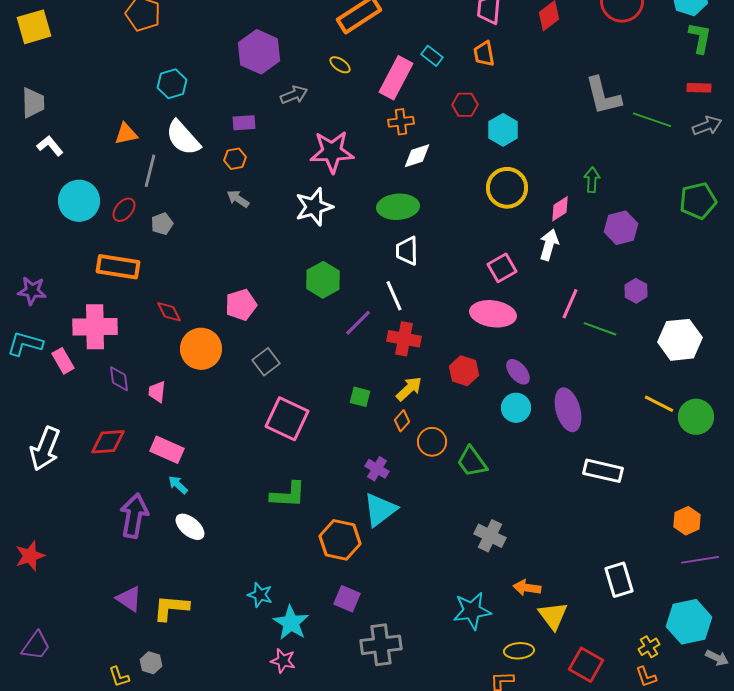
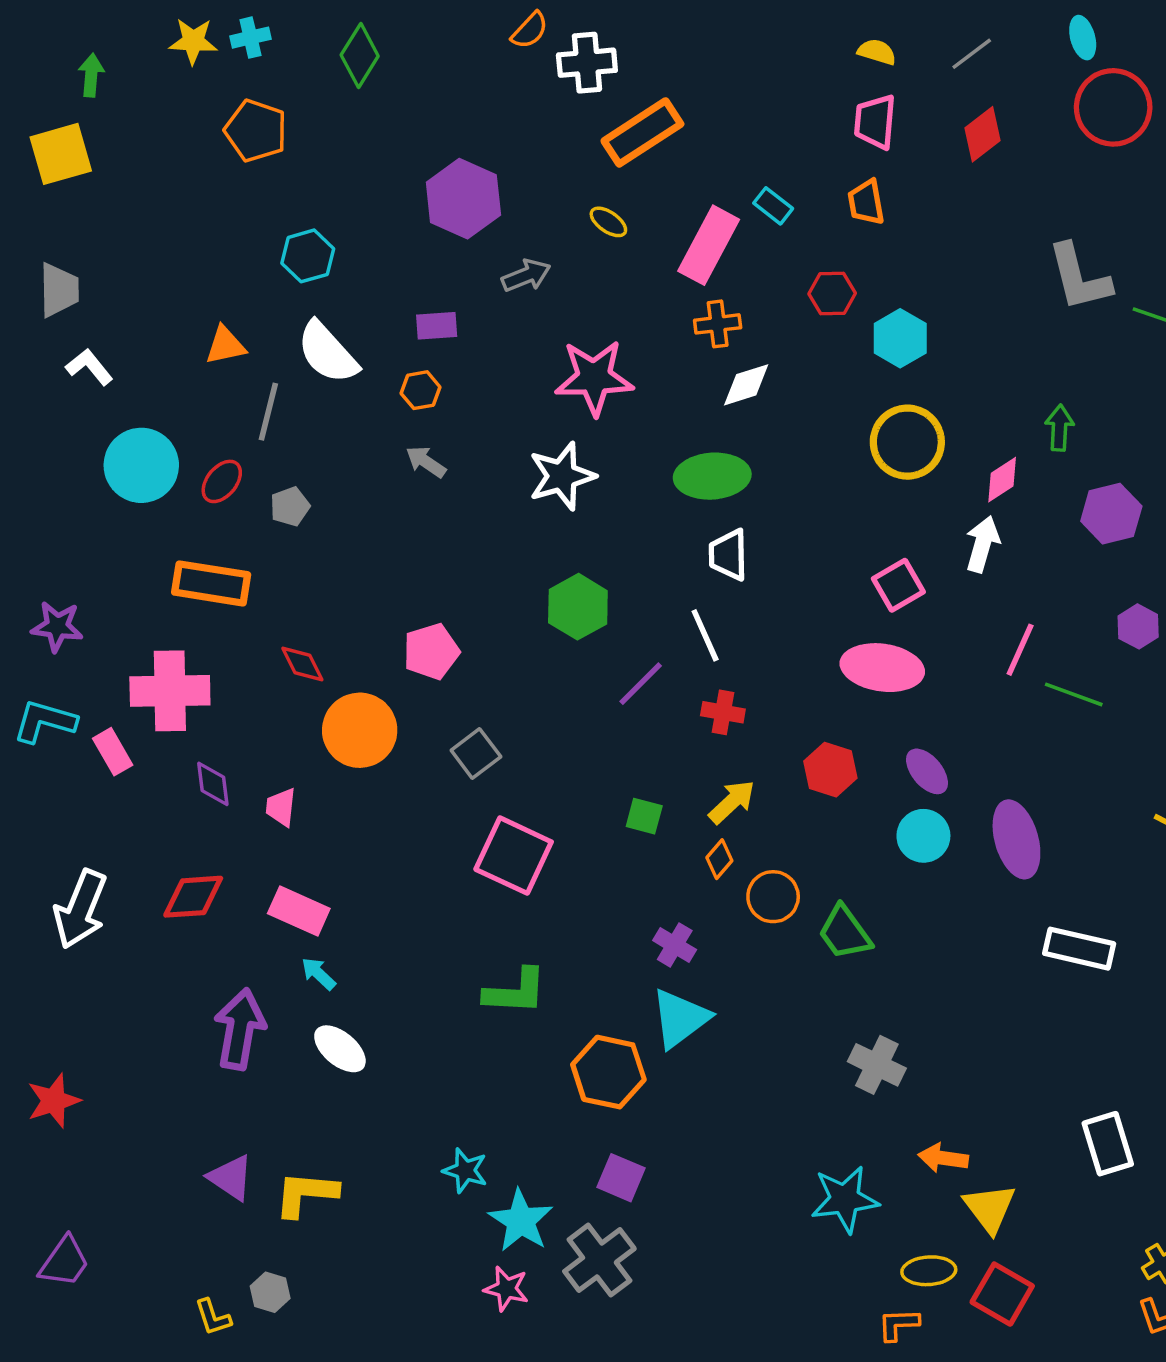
red cross: (404, 339) -> (723, 712), size x0.7
gray cross: (381, 645) -> (599, 1260), moved, turned -30
red square: (586, 665) -> (1002, 1294), moved

